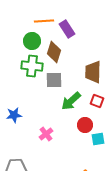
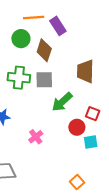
green cross: (32, 66) -> (19, 78), moved
red square: (97, 101) -> (93, 114), moved

